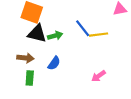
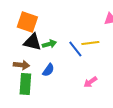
blue line: (83, 28) -> (75, 49), moved
green rectangle: (30, 78) -> (25, 84), size x1.5

